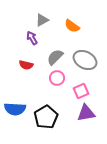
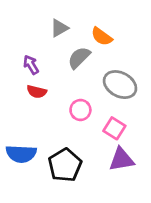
purple arrow: (32, 38) -> (31, 65), moved
gray semicircle: (55, 57) -> (79, 58), moved
pink square: (81, 91) -> (114, 128), turned -35

